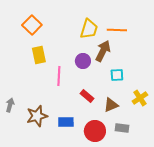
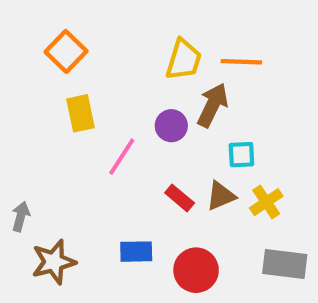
pink line: (59, 76) -> (122, 157), turned 30
yellow cross: (140, 98) -> (266, 202), moved
brown triangle: (111, 105) -> (221, 196), moved
brown star: (37, 116) -> (54, 262), moved
gray rectangle: (122, 128) -> (285, 264), moved, size x1.5

